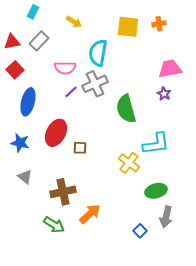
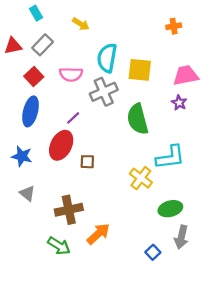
cyan rectangle: (33, 12) -> (36, 13), turned -56
yellow square: (128, 27) -> (140, 70), moved
red square: (15, 70) -> (34, 76), moved
purple line: (71, 92) -> (73, 118), moved

